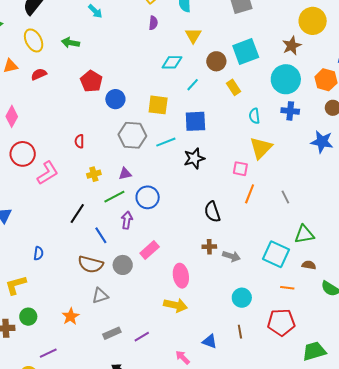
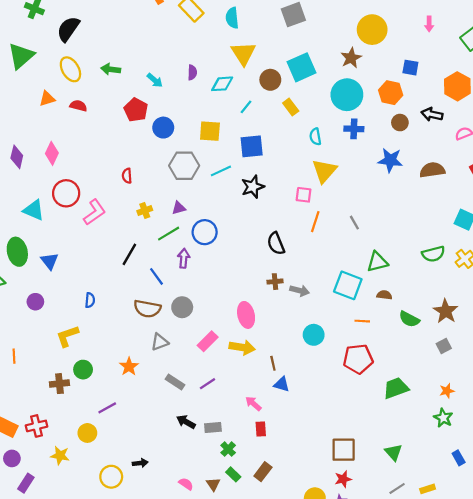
cyan arrow: (95, 11) -> (155, 80), moved
purple semicircle: (153, 23) -> (192, 72), moved
yellow triangle: (193, 35) -> (243, 53), size x1.4
red semicircle: (39, 74) -> (78, 106), turned 42
pink rectangle: (150, 250) -> (208, 341), moved
brown line: (240, 332) -> (273, 363), moved
gray rectangle: (112, 333) -> (175, 382), turned 60

